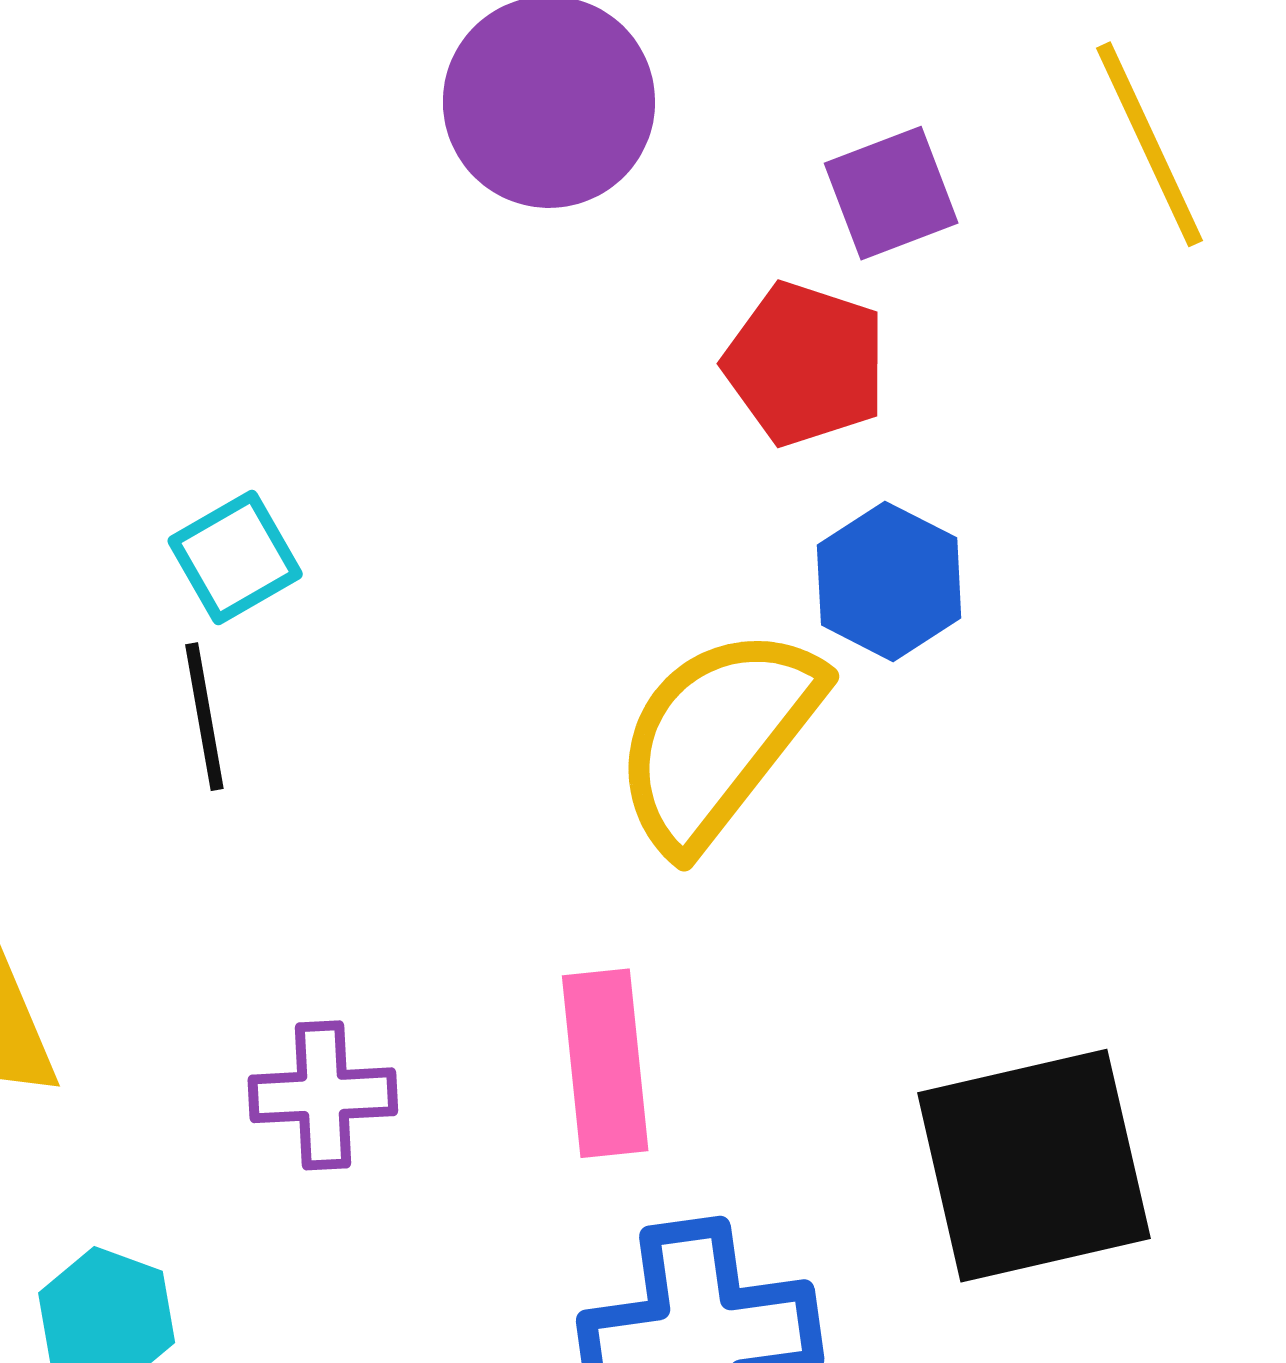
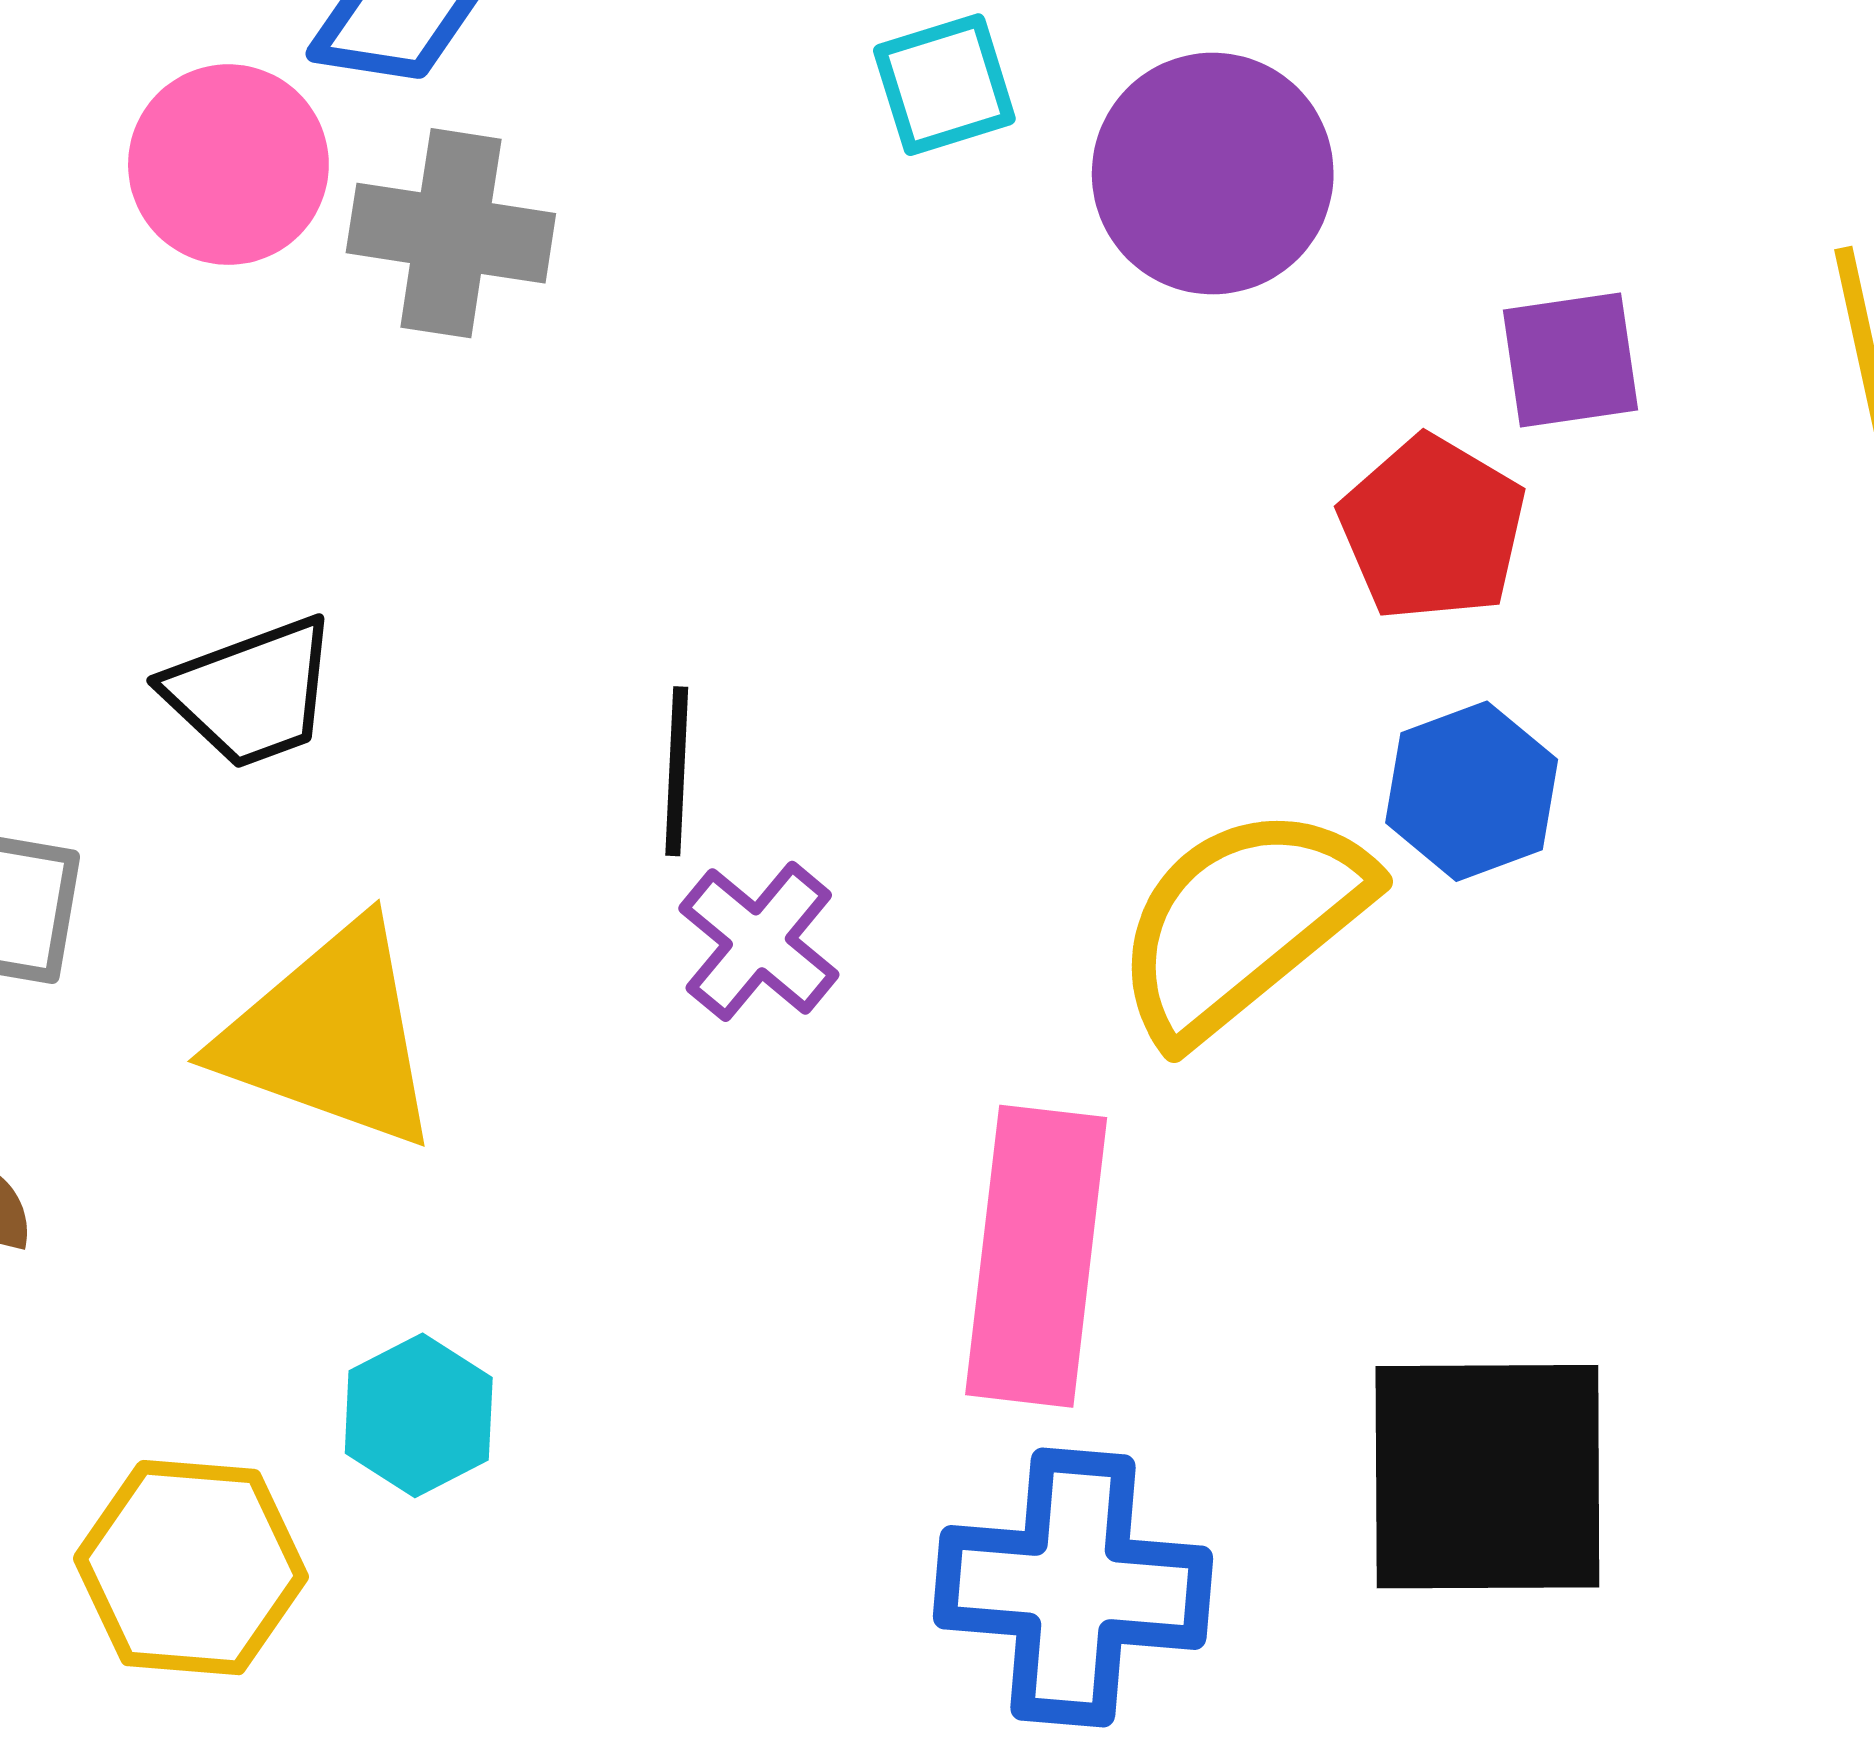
cyan square: (235, 558) -> (944, 85), moved
pink rectangle: (605, 1063) -> (1036, 1256), size x1.4
purple cross: (323, 1095) -> (759, 941), moved, turned 30

